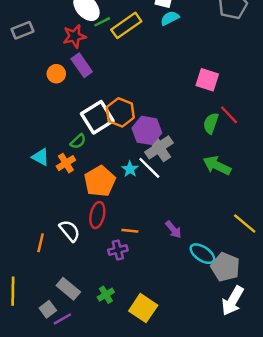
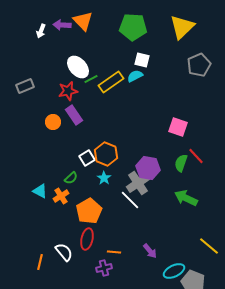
cyan semicircle: (170, 18) -> (135, 76), moved
white square: (97, 117) -> (87, 158), size x0.6
purple hexagon: (147, 130) -> (148, 168), moved
cyan star: (130, 169) -> (104, 178), moved
cyan ellipse: (202, 254) -> (174, 271), turned -60

